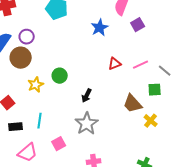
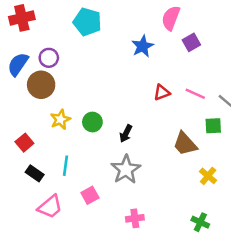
pink line: (141, 65) -> (195, 94), turned 49
green circle: (60, 76) -> (92, 122), moved
yellow cross: (151, 121) -> (208, 176), moved
black rectangle: (16, 127) -> (35, 173), turned 40

